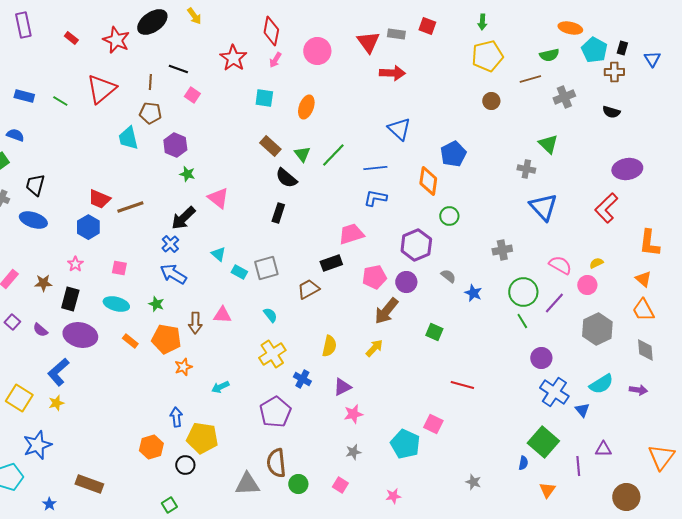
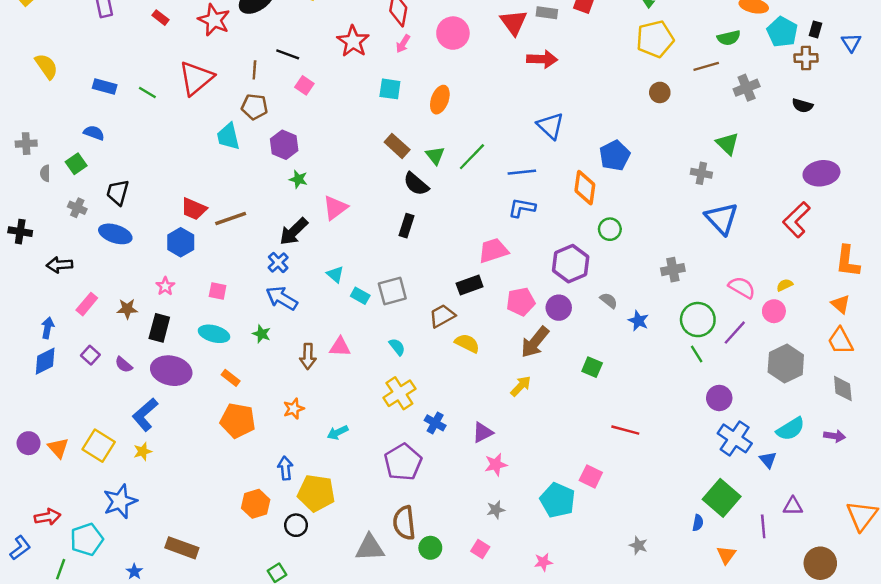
pink triangle: (218, 198) -> (335, 208), turned 45
orange pentagon: (166, 339) -> (238, 421), moved
yellow semicircle: (329, 346) -> (467, 343), moved, turned -75

